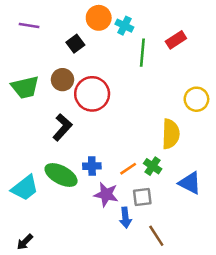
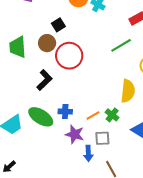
black square: (75, 44) -> (58, 25), moved
green line: (142, 53) -> (121, 45), moved, turned 50
green trapezoid: (25, 87) -> (18, 47), turned 95

